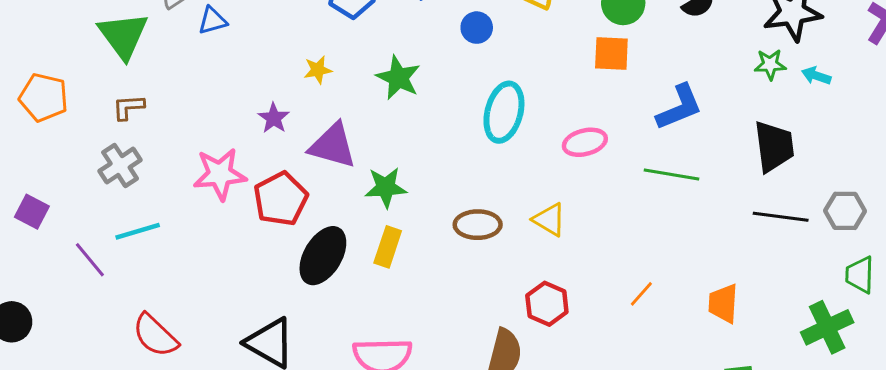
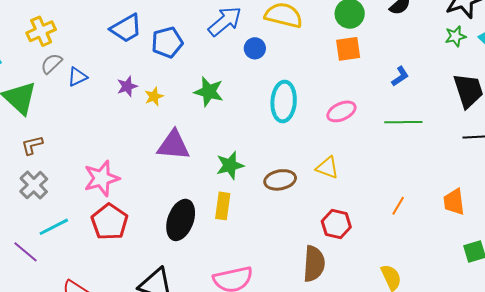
blue L-shape: (679, 107) -> (400, 76), size x0.6
purple star: (274, 118) -> (127, 86), moved, turned 30
green star: (386, 187) -> (230, 165), moved
red pentagon: (281, 199) -> (110, 222), moved

